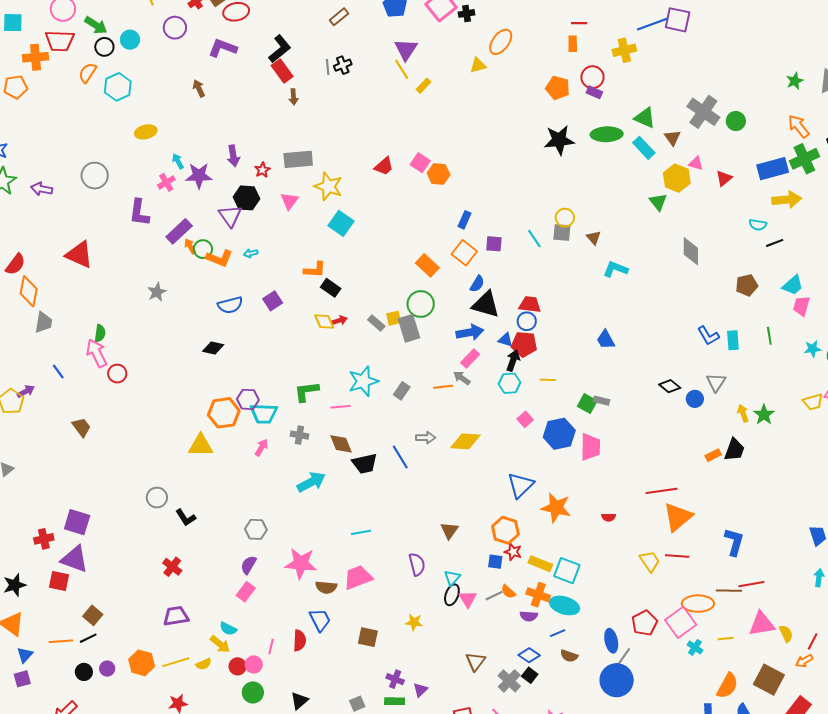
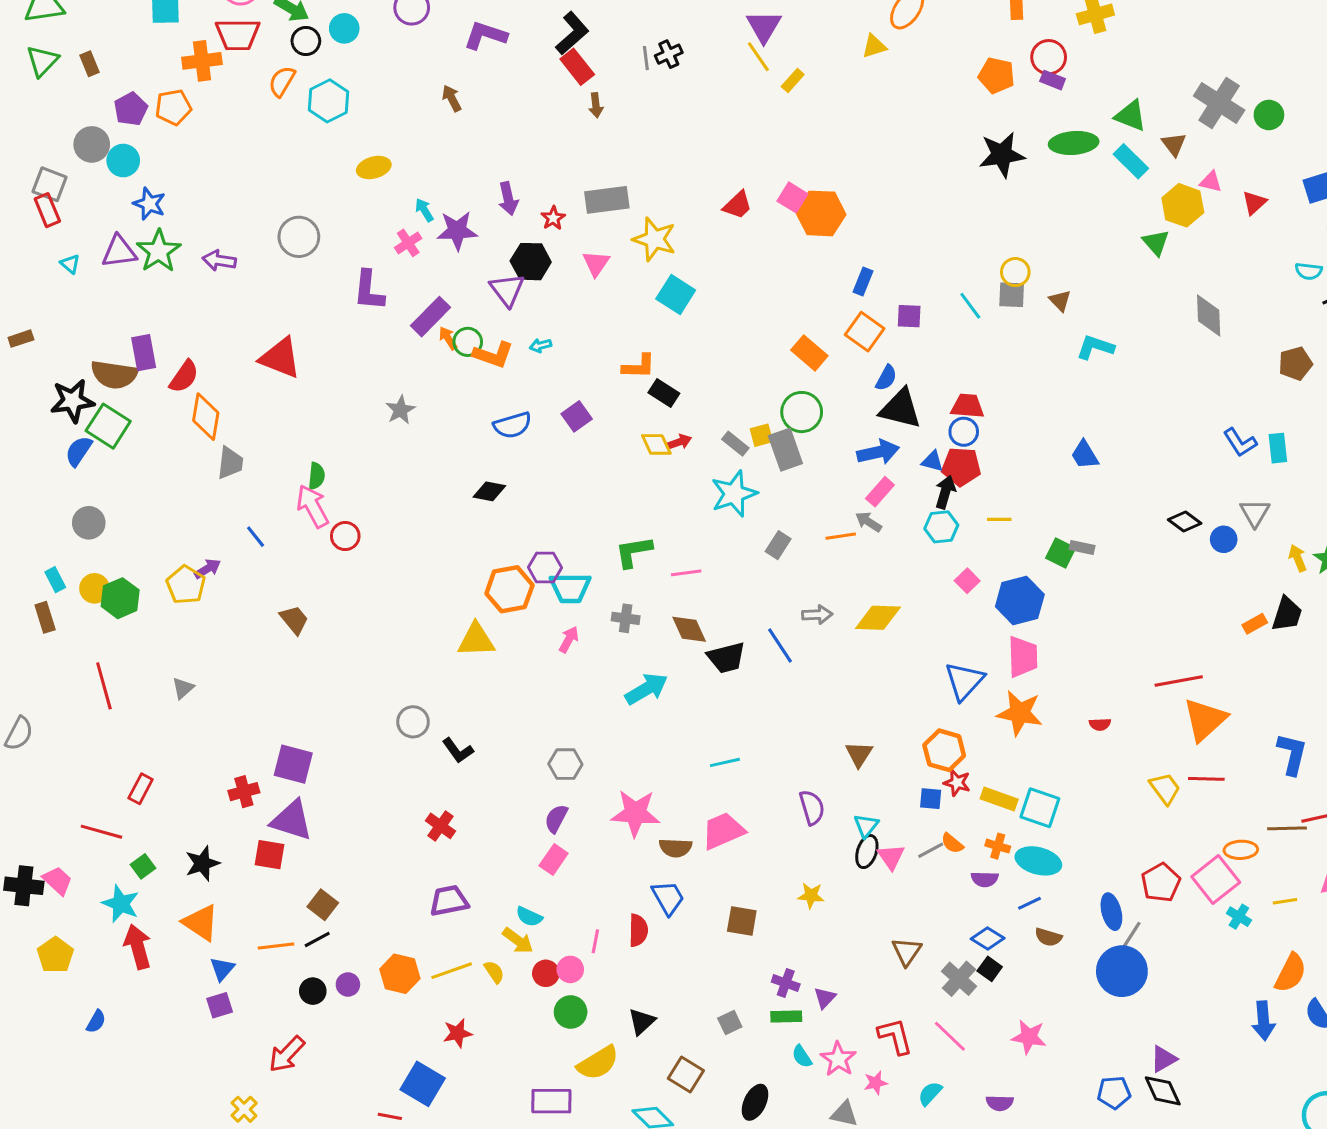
orange hexagon: (439, 174) -> (821, 213), size x1.4
cyan star: (363, 381) -> (734, 494), moved
pink trapezoid: (590, 447) -> (1023, 657), moved
orange cross: (538, 595) -> (998, 846), size x0.7
orange ellipse: (698, 604) -> (1241, 850), size x0.7
yellow semicircle: (204, 664) -> (494, 972), turned -98

